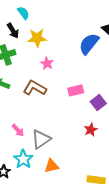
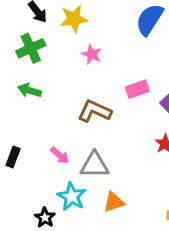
brown L-shape: (35, 88) -> (94, 111), moved
gray triangle: (41, 139) -> (94, 165), turned 40

